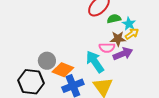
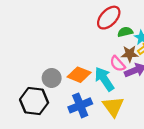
pink semicircle: (107, 48) -> (118, 64), turned 49
orange diamond: (63, 70) -> (79, 75), moved

